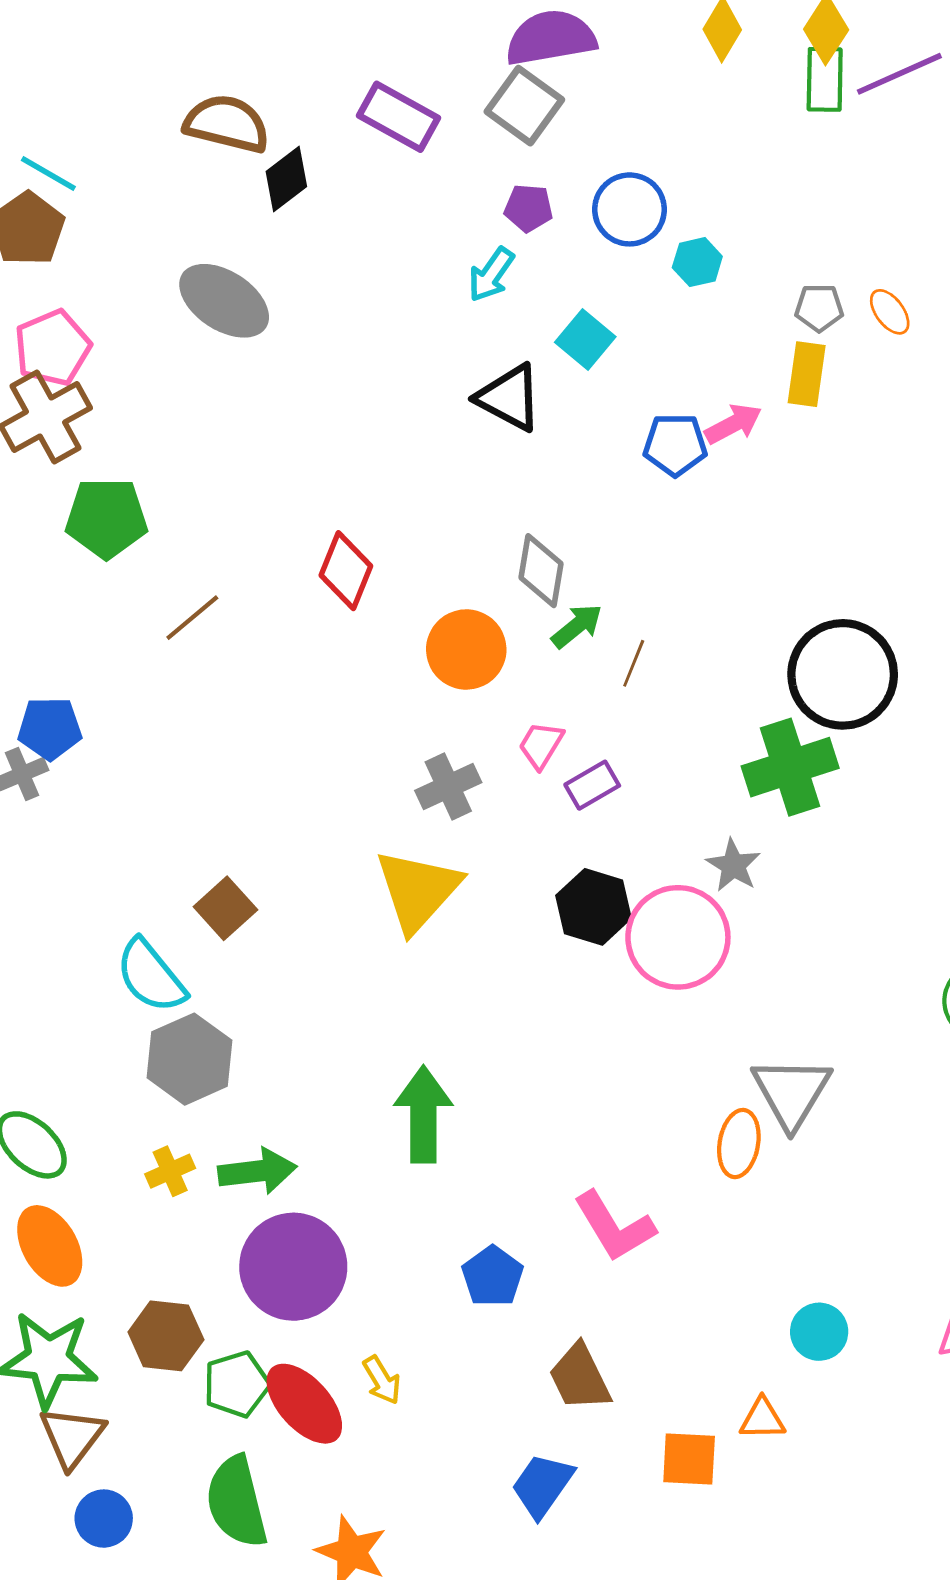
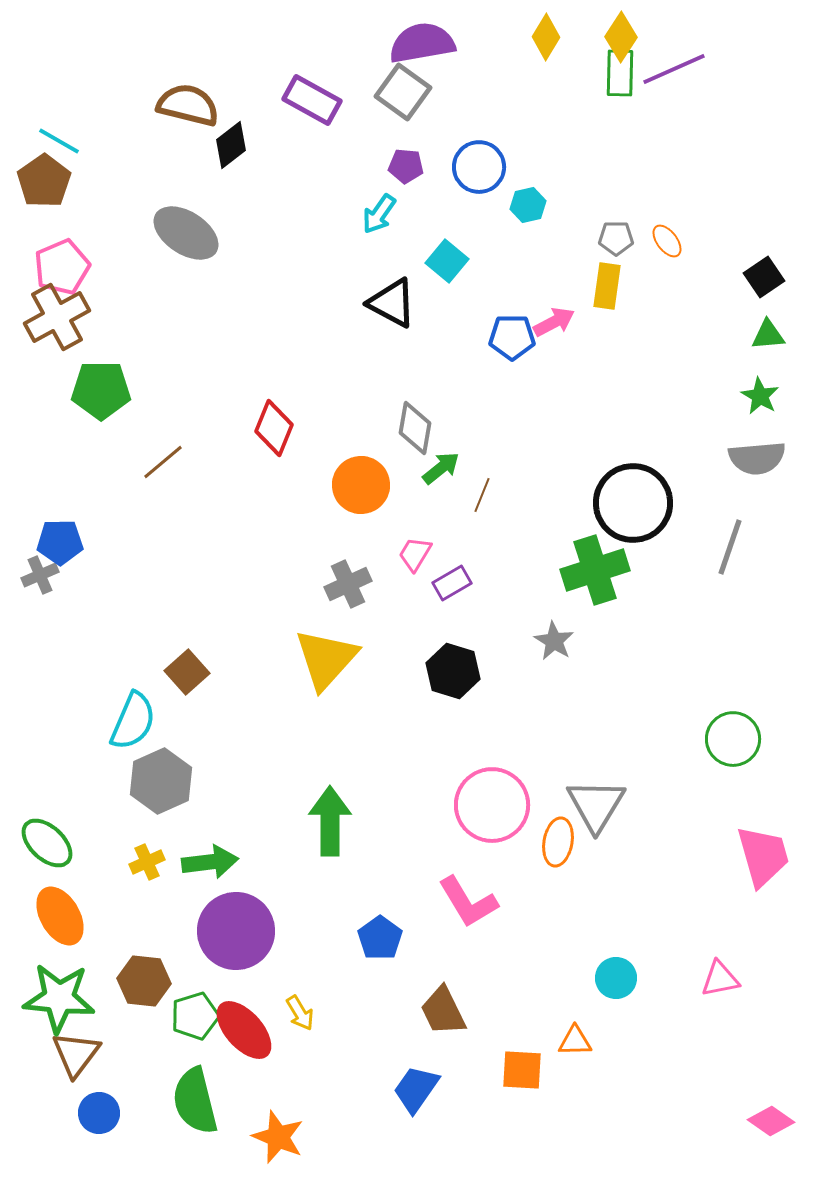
pink circle: (678, 937) -> (492, 805), moved
cyan semicircle: (151, 976) -> (133, 721), turned -118

